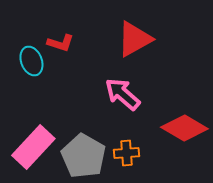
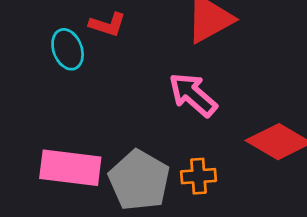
pink rectangle: (33, 147) -> (70, 168), turned 54

